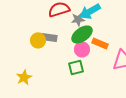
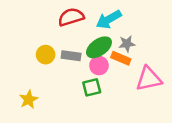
gray star: (78, 19) -> (127, 44), moved
gray rectangle: (49, 37) -> (71, 56), moved

